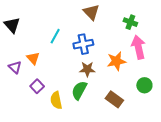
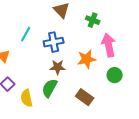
green cross: (130, 22) -> (93, 20), moved
green circle: (144, 85) -> (115, 75), moved

